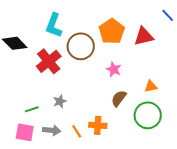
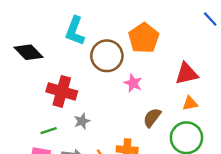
red triangle: (144, 36) -> (186, 74), moved
red cross: (49, 61) -> (62, 91), moved, turned -35
pink star: (114, 69) -> (133, 83), moved

